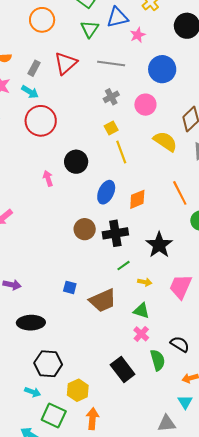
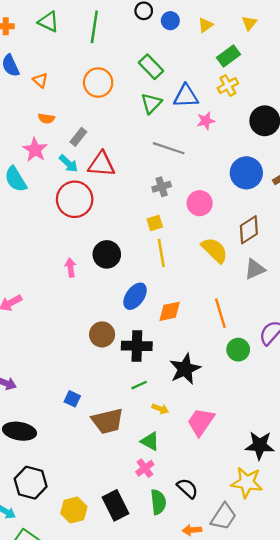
red triangle: (66, 63) -> (102, 164), moved, turned 35
blue circle: (162, 69) -> (246, 173), moved
yellow hexagon: (78, 390) -> (74, 510), moved

